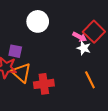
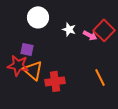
white circle: (38, 21) -> (38, 17), moved
white star: (84, 48) -> (69, 29), moved

